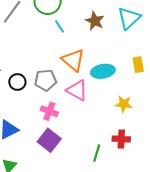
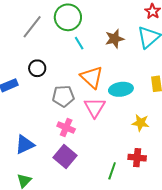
brown star: (95, 21) -> (115, 39), turned 30
black circle: (17, 82) -> (37, 68), moved
pink triangle: (77, 90) -> (95, 107), turned 30

